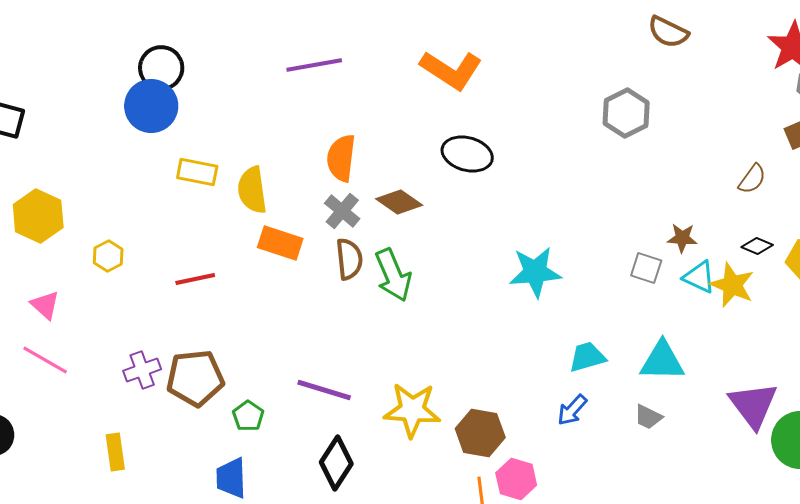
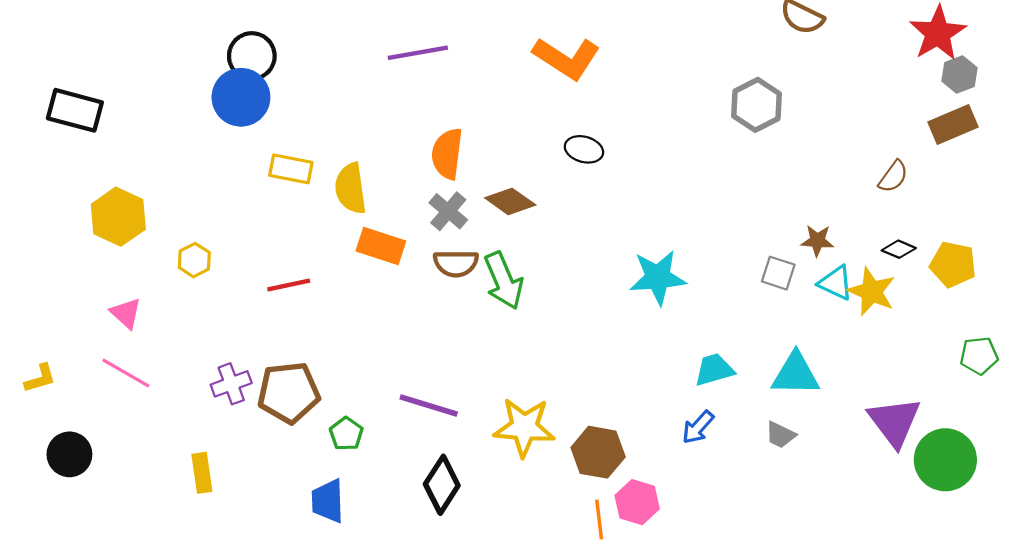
black ellipse: (467, 154) -> (584, 149), size x0.7
brown semicircle: (349, 259) -> (456, 263), turned 96

